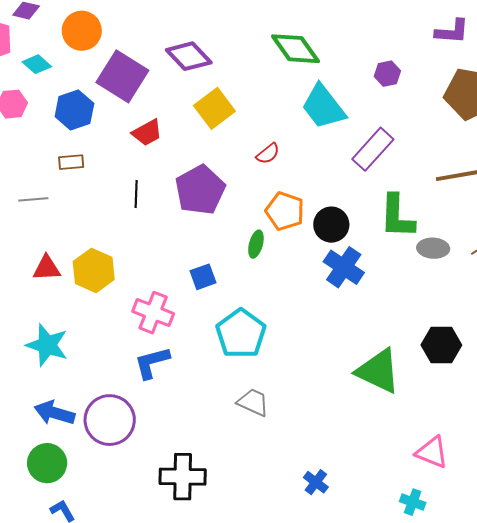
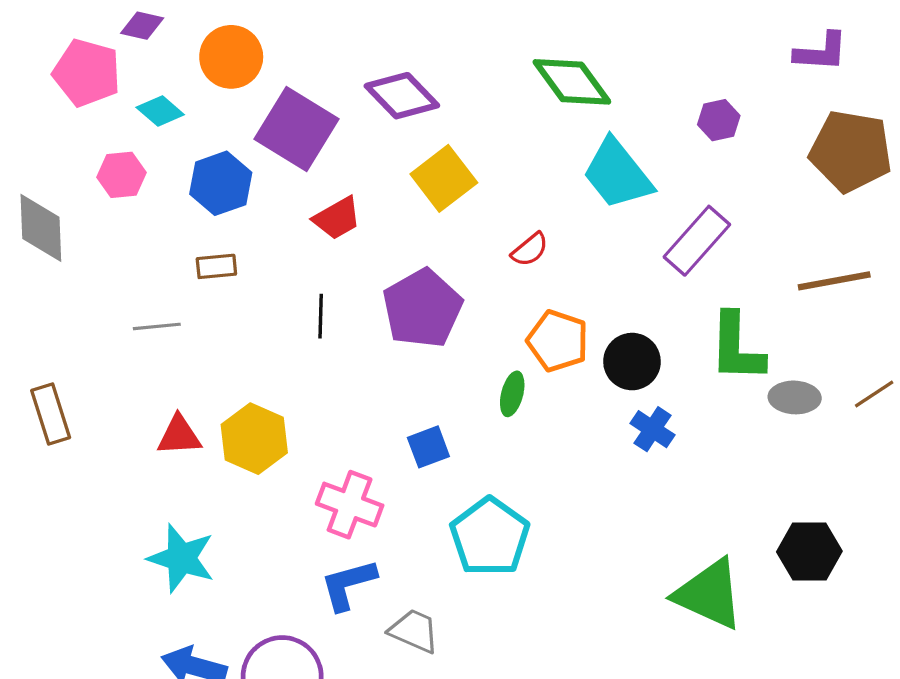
blue cross: (344, 267) -> (652, 429), size x0.7
gray trapezoid: (253, 402) -> (414, 631), moved

